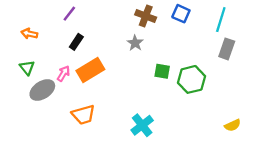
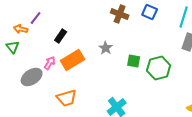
purple line: (69, 14) -> (36, 18), moved
gray star: (135, 43) -> (106, 48), moved
green triangle: (27, 68) -> (13, 47), moved

